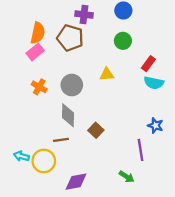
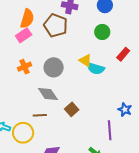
yellow triangle: (107, 74) -> (85, 60), turned 32
cyan semicircle: (154, 83) -> (96, 69), moved
orange cross: (39, 87) -> (24, 67), turned 32
gray diamond: (68, 115) -> (48, 94), turned -40

